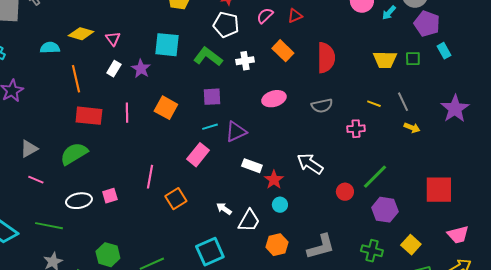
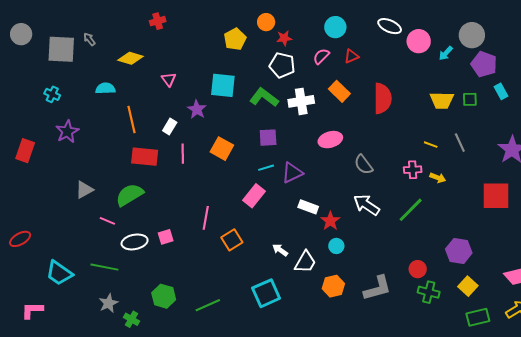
yellow diamond: (81, 34) -> (131, 58), moved
white cross: (245, 61) -> (301, 101), size x1.4
white rectangle: (114, 69) -> (170, 127), moved
gray semicircle: (322, 106) -> (363, 165), moved, turned 65
yellow arrow: (412, 128) -> (438, 178), moved
green line: (375, 177) -> (411, 210), moved
pink line: (36, 180) -> (107, 221), moved
red square: (439, 190) -> (496, 196), moved
red circle: (345, 192) -> (418, 269), moved
purple hexagon: (385, 210) -> (459, 251), moved

